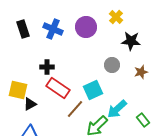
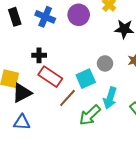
gray circle: (112, 65) -> (105, 63), moved
black triangle: (30, 104) -> (22, 93), size x1.5
cyan arrow: (117, 109) -> (110, 98), turned -30

